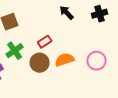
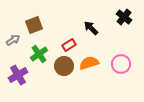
black arrow: (67, 13) -> (91, 28), moved
black cross: (100, 14) -> (124, 17), turned -35

